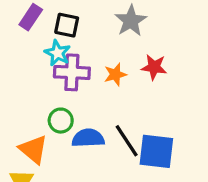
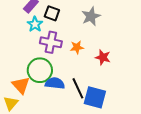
cyan star: (57, 53) -> (35, 24), moved
red star: (154, 67) -> (103, 57), moved
green circle: (61, 121) -> (40, 70), size x1.6

